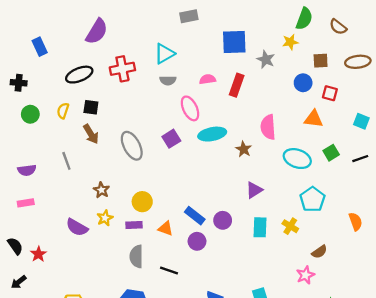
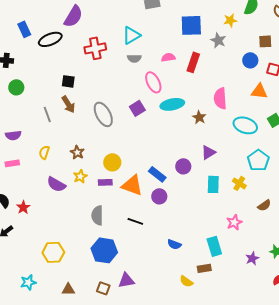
yellow star: (290, 42) -> (230, 20), moved
black ellipse: (79, 75) -> (50, 39), moved
yellow semicircle: (63, 111) -> (44, 152), moved
gray line: (66, 161) -> (47, 114), moved
purple circle: (223, 220) -> (183, 166), moved
orange triangle: (166, 228) -> (132, 185), size x1.6
gray semicircle: (136, 256) -> (97, 215), moved
pink star: (305, 275) -> (234, 222), moved

